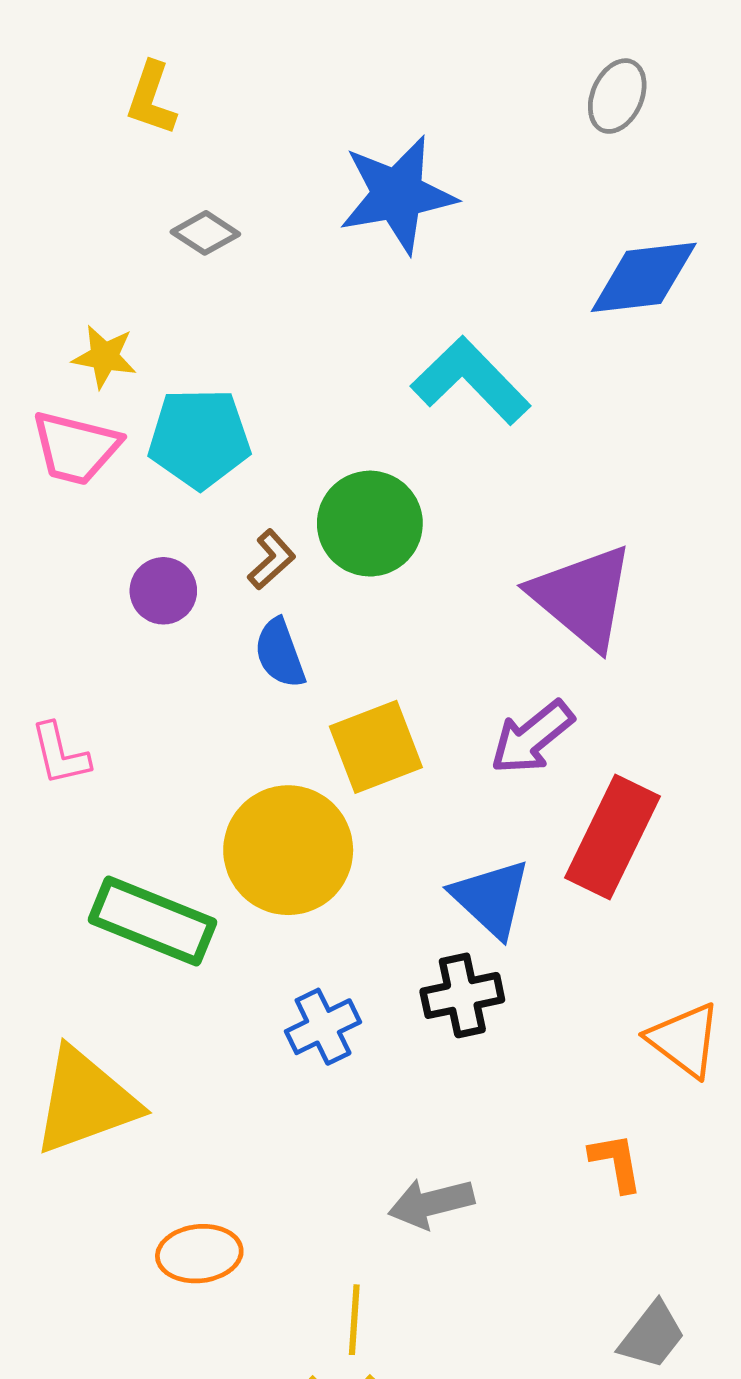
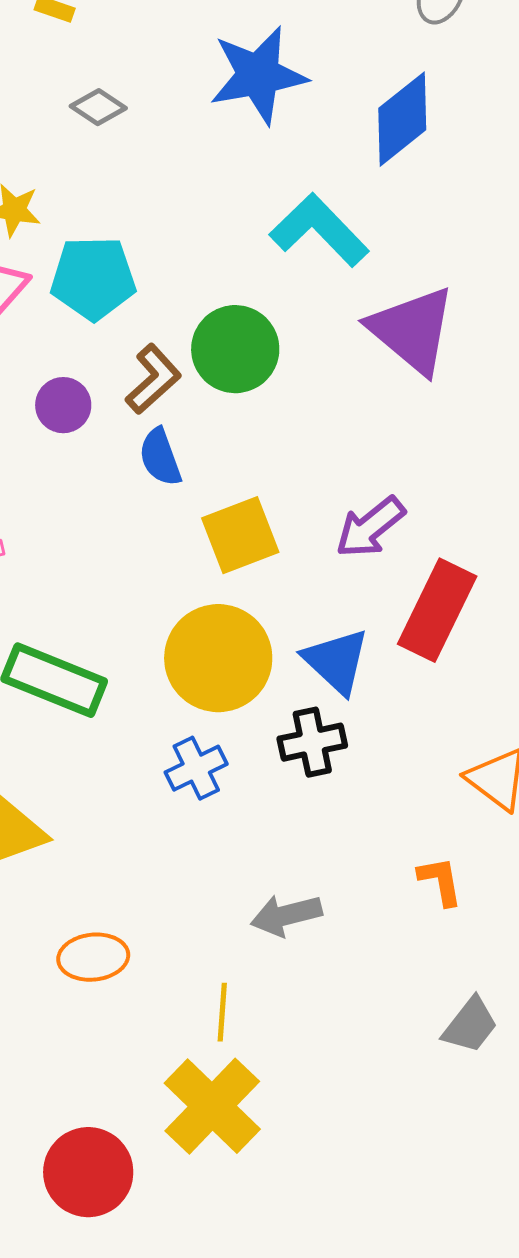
blue diamond: (644, 277) -> (402, 119), moved, turned -32
brown L-shape: (271, 560) -> (153, 379), size x1.4
purple triangle: (582, 597) -> (412, 330), moved
yellow circle: (288, 850) -> (218, 658), moved

